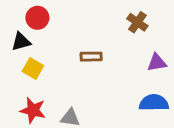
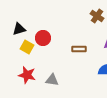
red circle: (37, 18) -> (43, 38), moved
brown rectangle: (91, 57) -> (79, 49), moved

